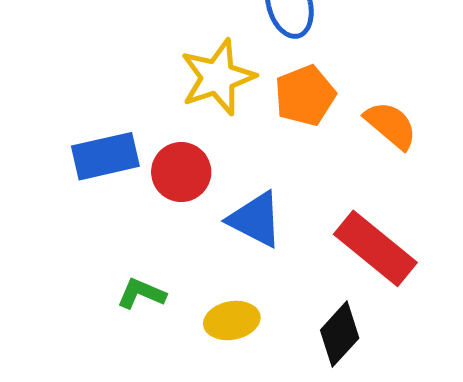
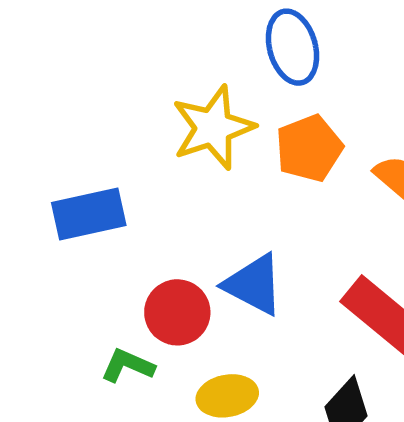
red circle: (181, 172) -> (177, 312), moved

